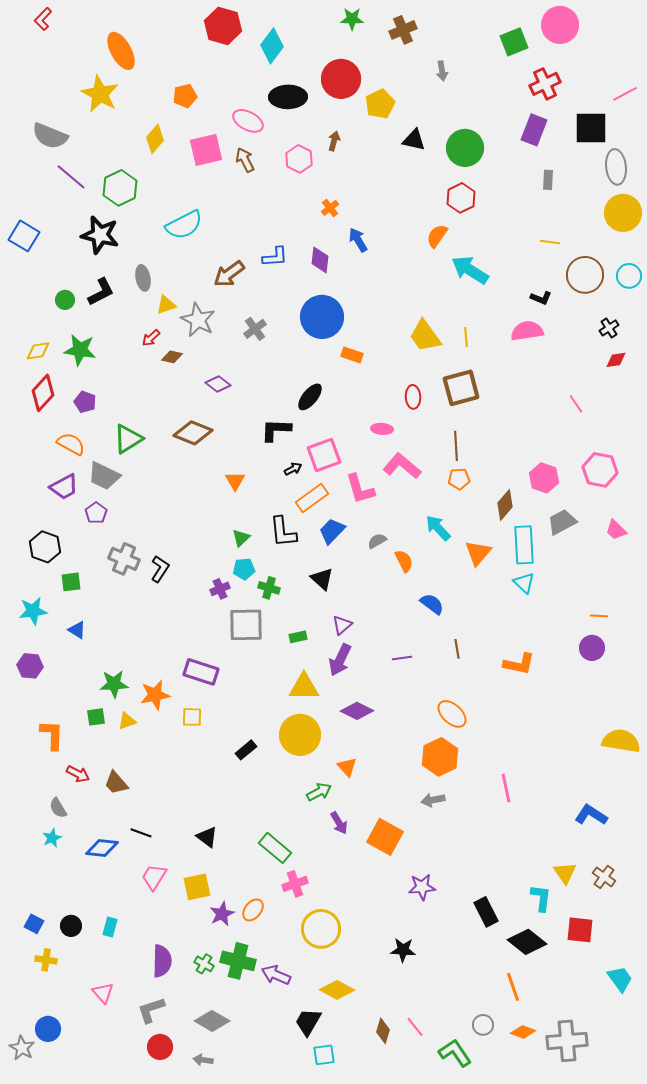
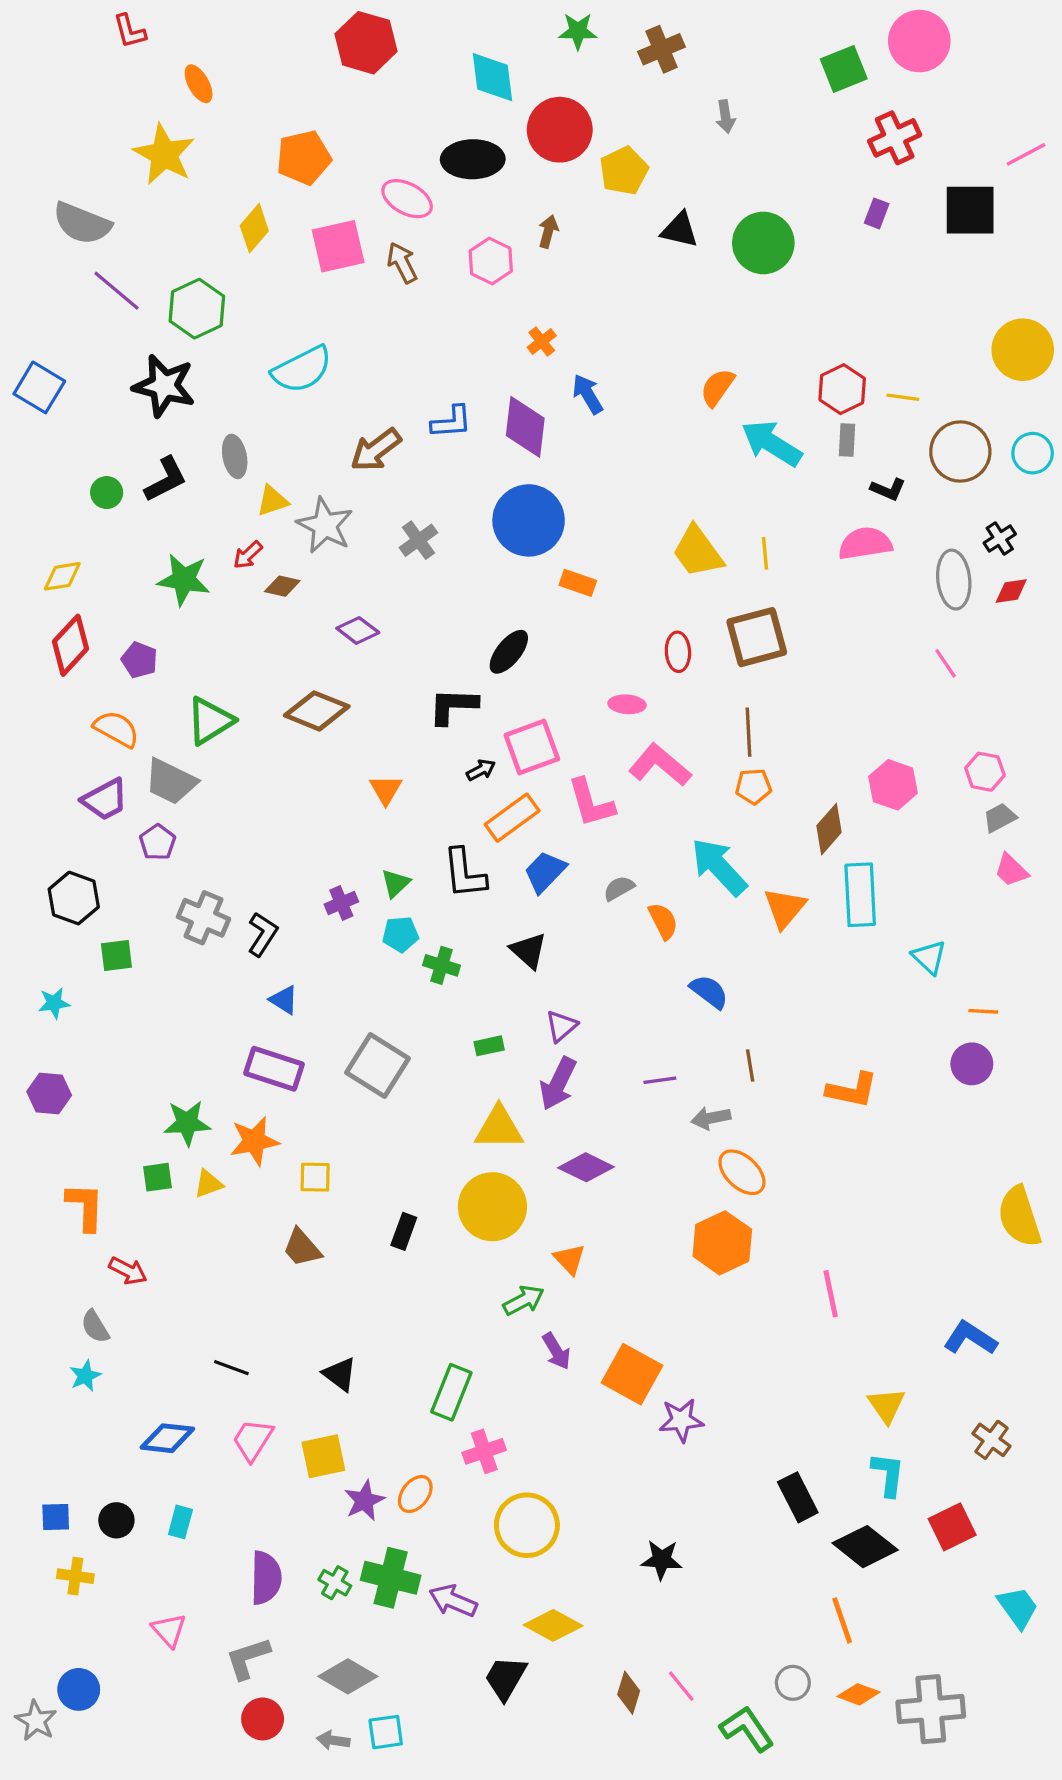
red L-shape: (43, 19) -> (130, 31), moved, turned -60
cyan diamond: (272, 46) -> (492, 77), moved, turned -44
orange ellipse: (121, 51) -> (199, 84), size x0.6
orange pentagon: (185, 96) -> (304, 158), size x1.4
purple rectangle: (534, 130) -> (877, 213), size x0.6
gray ellipse: (616, 167) -> (954, 580), moved
gray rectangle: (548, 180) -> (847, 440), moved
red hexagon: (461, 198) -> (842, 389), moved
purple diamond: (320, 260) -> (525, 427), size x1.4
green star: (80, 350) -> (184, 580), moved
pink hexagon: (600, 470) -> (985, 772), size x0.7
gray trapezoid: (562, 522) -> (1000, 818), moved, size x0.7
cyan arrow: (438, 528) -> (719, 867), size x1.4
cyan triangle: (524, 583) -> (929, 957), moved
purple cross: (220, 589) -> (341, 903), moved
cyan star: (33, 611) -> (54, 1003), size x0.7
gray square: (246, 625) -> (377, 1066), moved, turned 33
blue triangle: (77, 630) -> (284, 1000), moved
purple rectangle: (201, 672) -> (274, 1069), moved
yellow semicircle: (621, 741) -> (1019, 1217), turned -117
black rectangle: (246, 750) -> (404, 1231), turned -30
brown trapezoid: (116, 783) -> (302, 1248), moved
gray arrow: (433, 800) -> (711, 1118), moved
blue diamond: (102, 848) -> (167, 1438), moved
green rectangle: (275, 848) -> (451, 1392), turned 72
yellow triangle: (565, 873) -> (886, 1405), moved
purple star: (422, 887) -> (681, 1420), moved
blue square: (34, 924) -> (56, 1517), turned -30
red square: (580, 930) -> (952, 1527), turned -32
cyan square: (324, 1055) -> (386, 1732), moved

